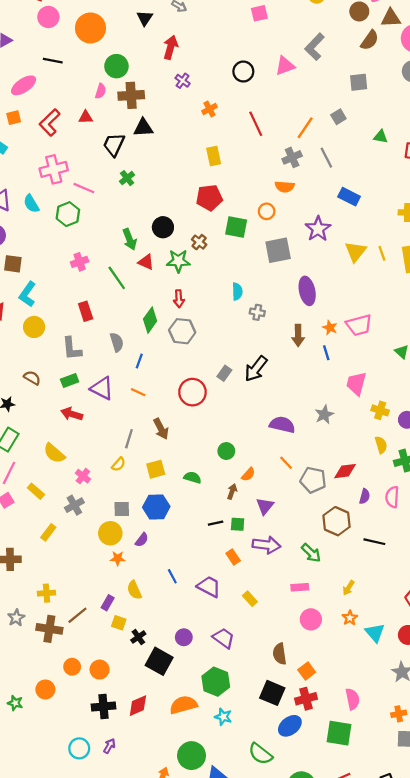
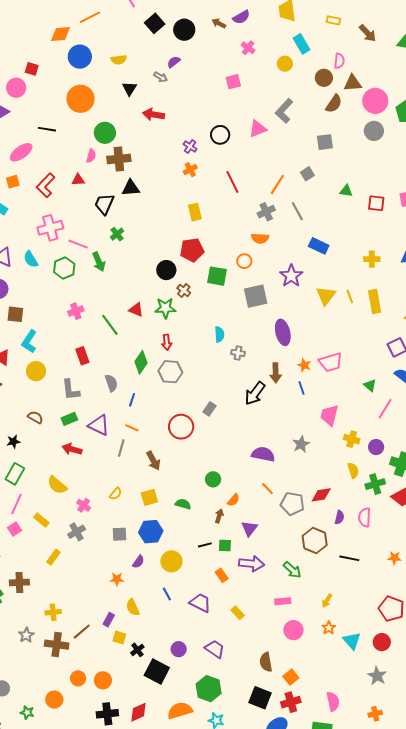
pink circle: (48, 17) -> (16, 88), moved
red arrow: (170, 47) -> (153, 115), turned -95
purple cross: (183, 81) -> (190, 147), moved
black circle: (163, 227) -> (166, 270), moved
green arrow: (130, 239) -> (99, 262), moved
black arrow: (256, 369) -> (255, 393), moved
gray line: (129, 439) -> (121, 448), moved
yellow circle: (110, 533) -> (171, 561), moved

